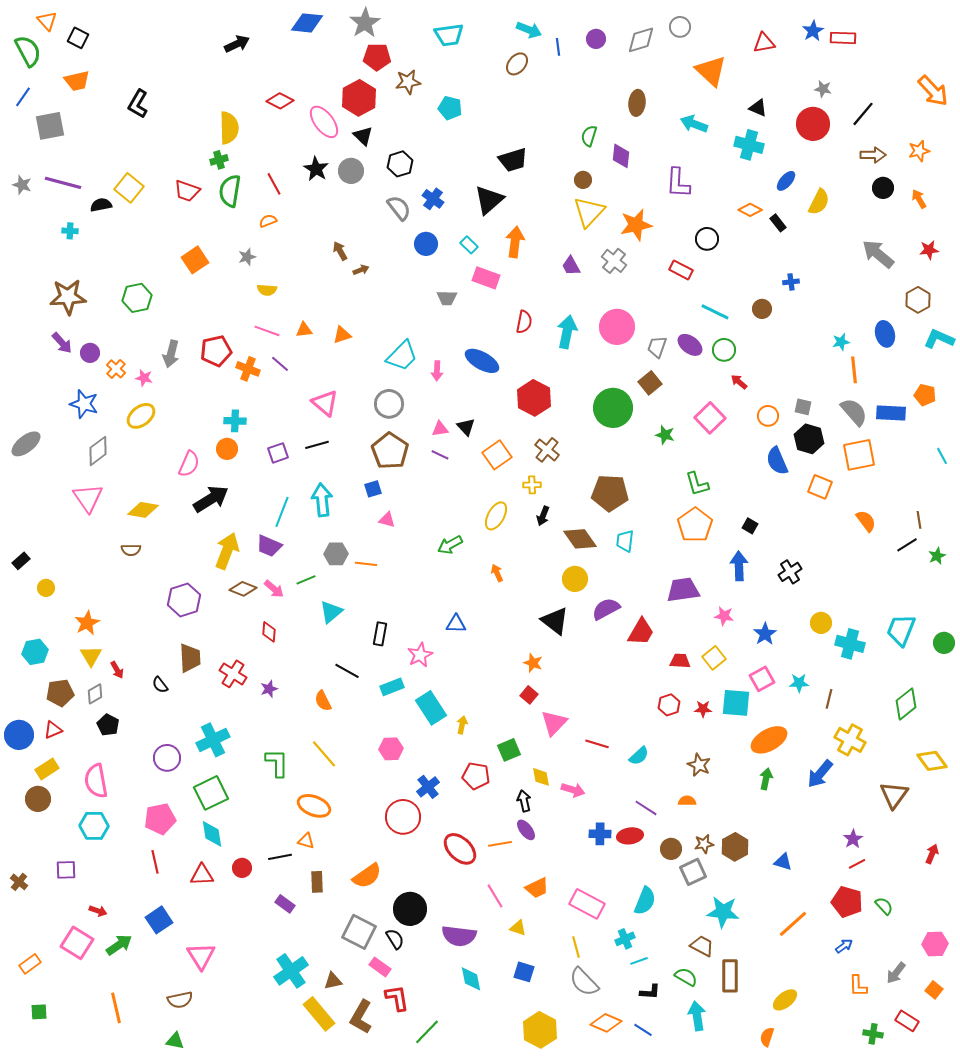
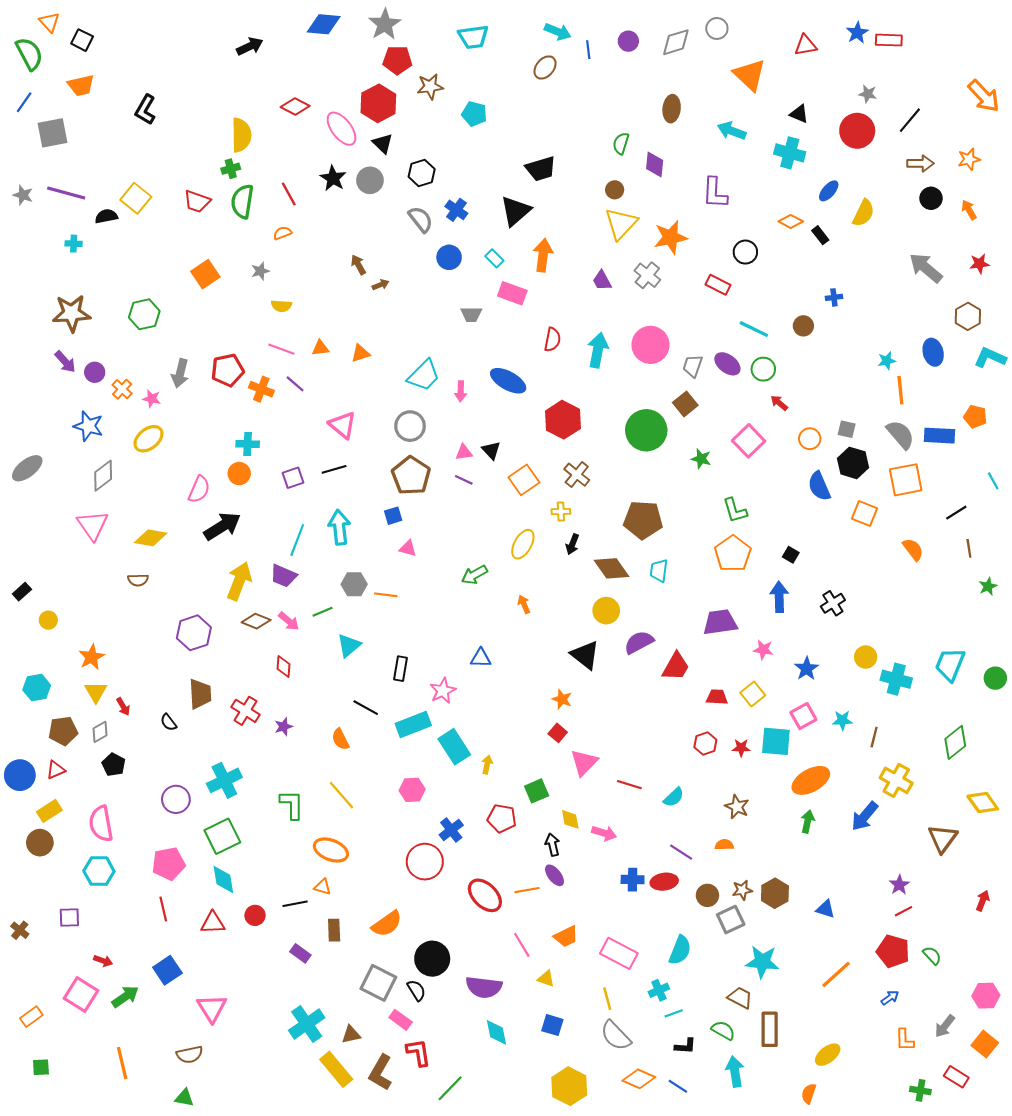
black line: (907, 545) -> (956, 513), moved
cyan rectangle: (392, 687) -> (413, 725), size x1.4
orange square: (934, 990) -> (985, 1044), size x1.4

